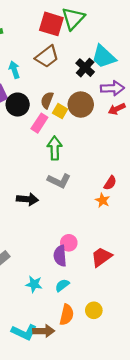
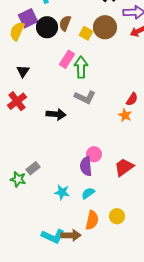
brown semicircle: (47, 100) -> (65, 23), moved
pink rectangle: (39, 123) -> (67, 59), moved

